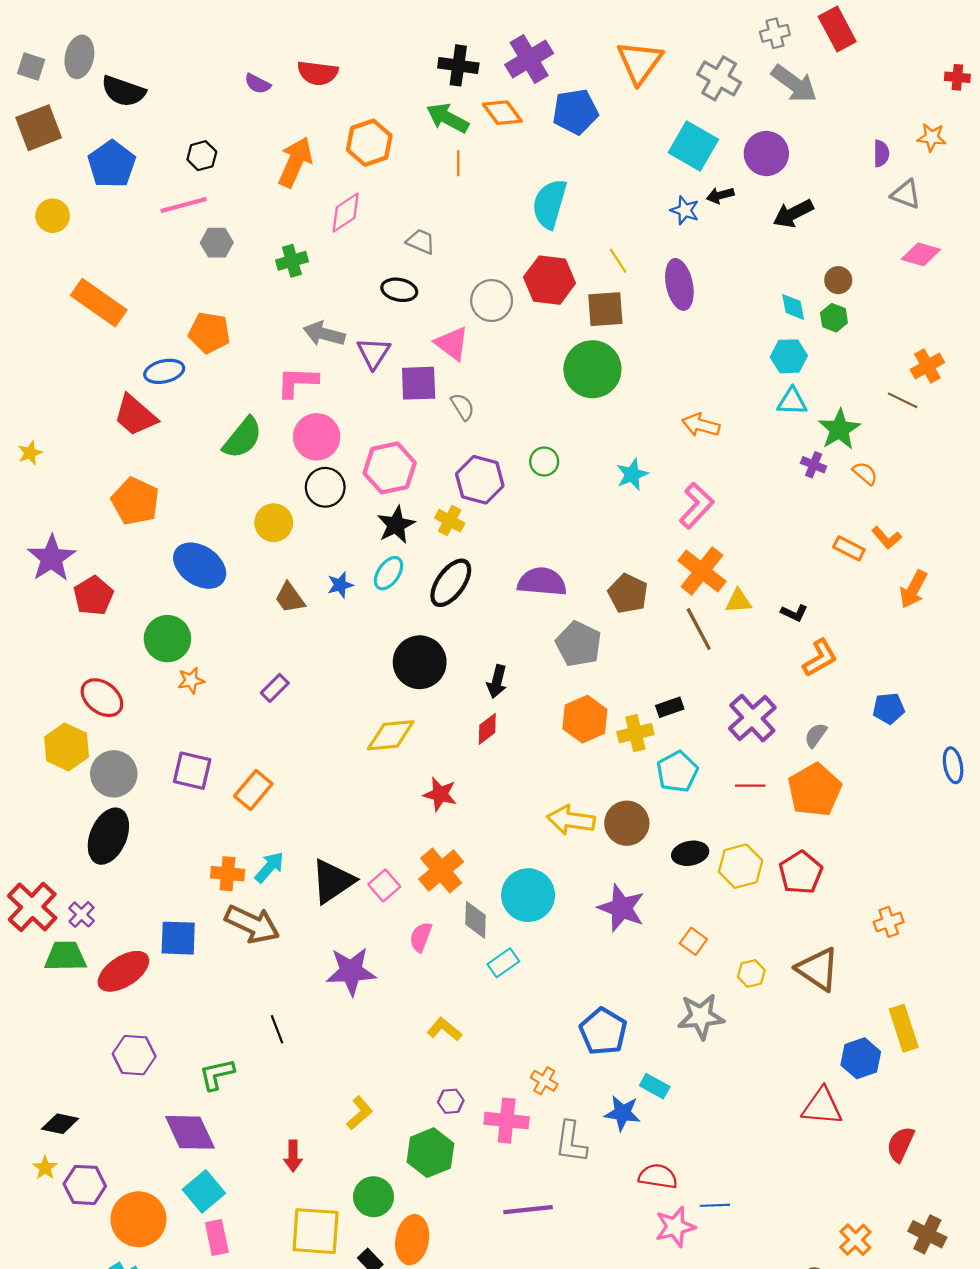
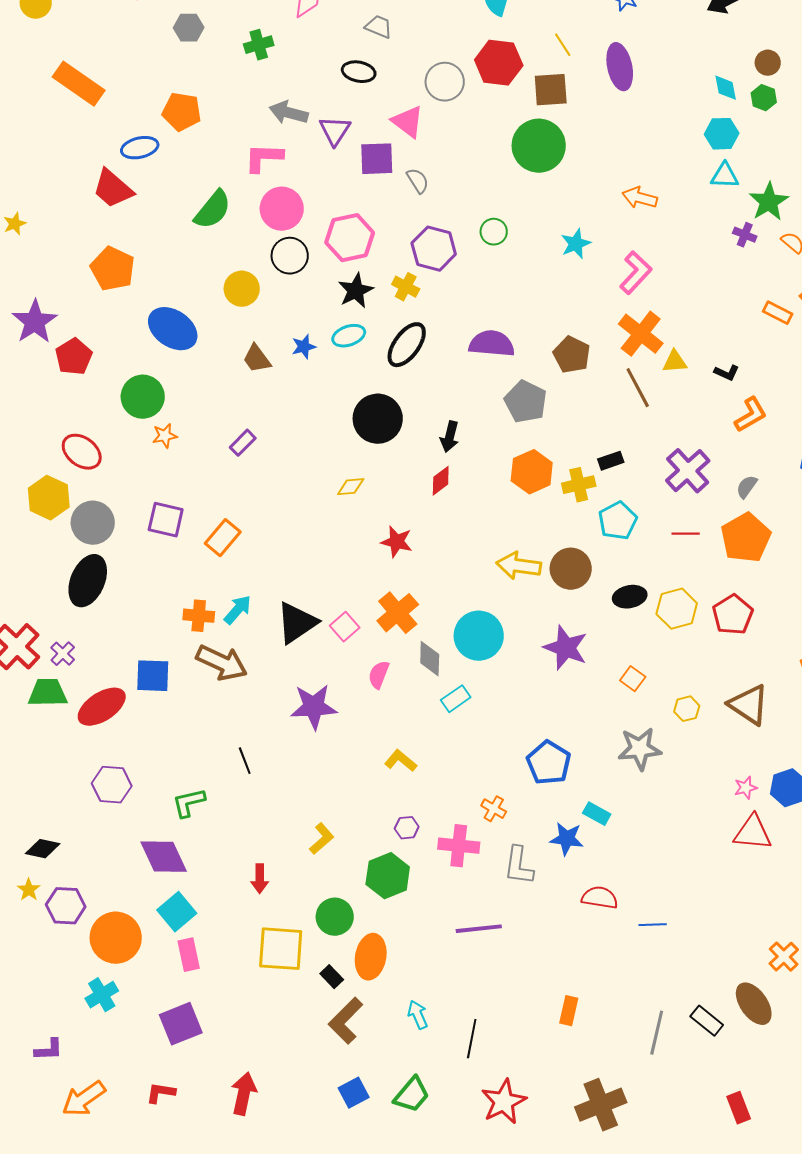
cyan ellipse: (389, 573) -> (349, 336), turned 36
yellow diamond: (391, 735) -> (351, 487), size x0.6
pink star: (675, 1227) -> (746, 788), moved, size x0.6

